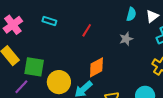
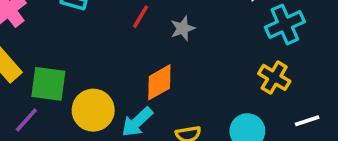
gray star: (126, 39) -> (183, 28), moved

